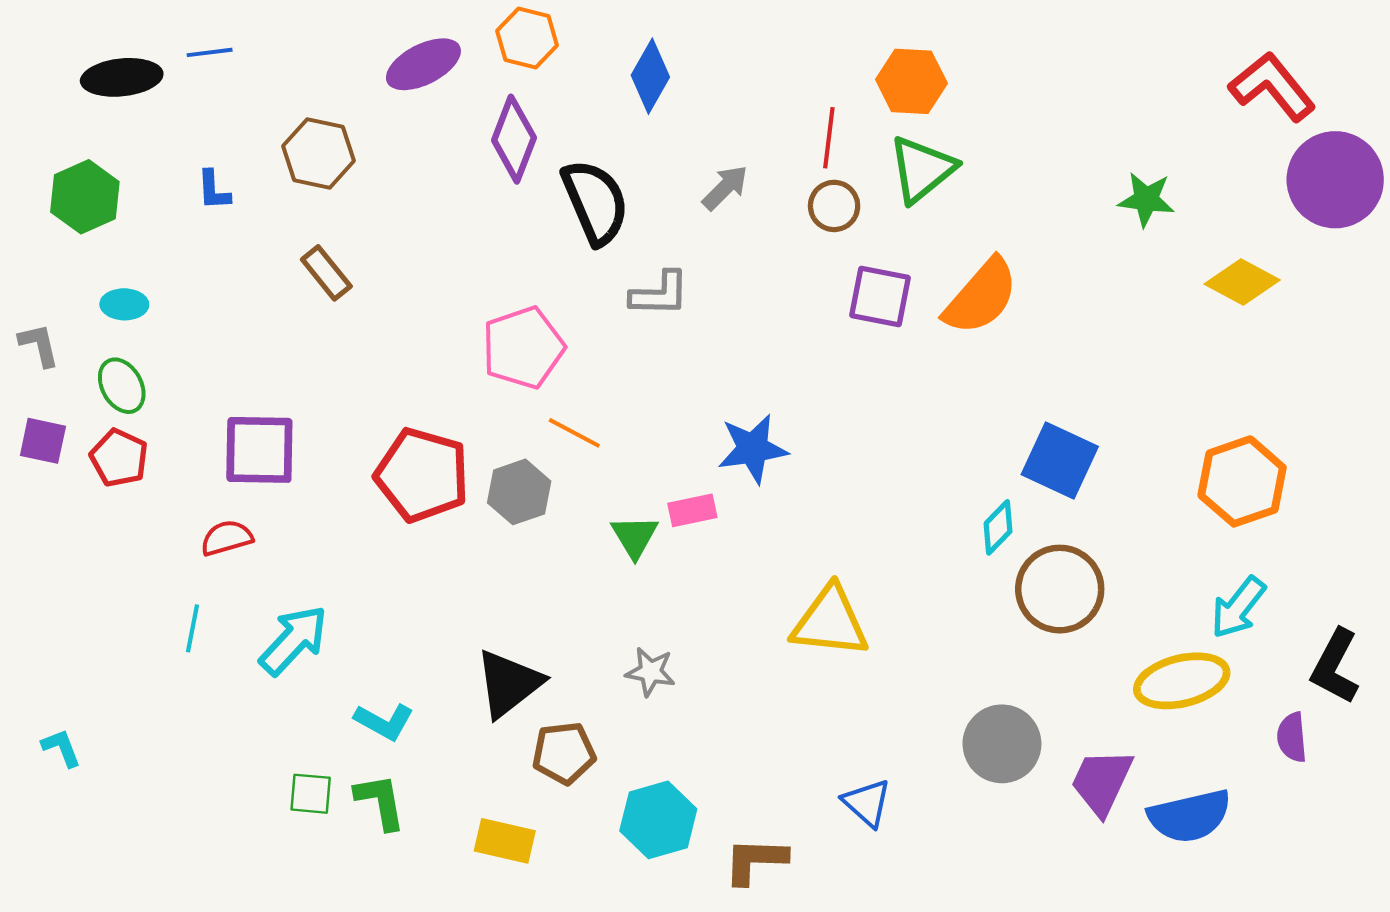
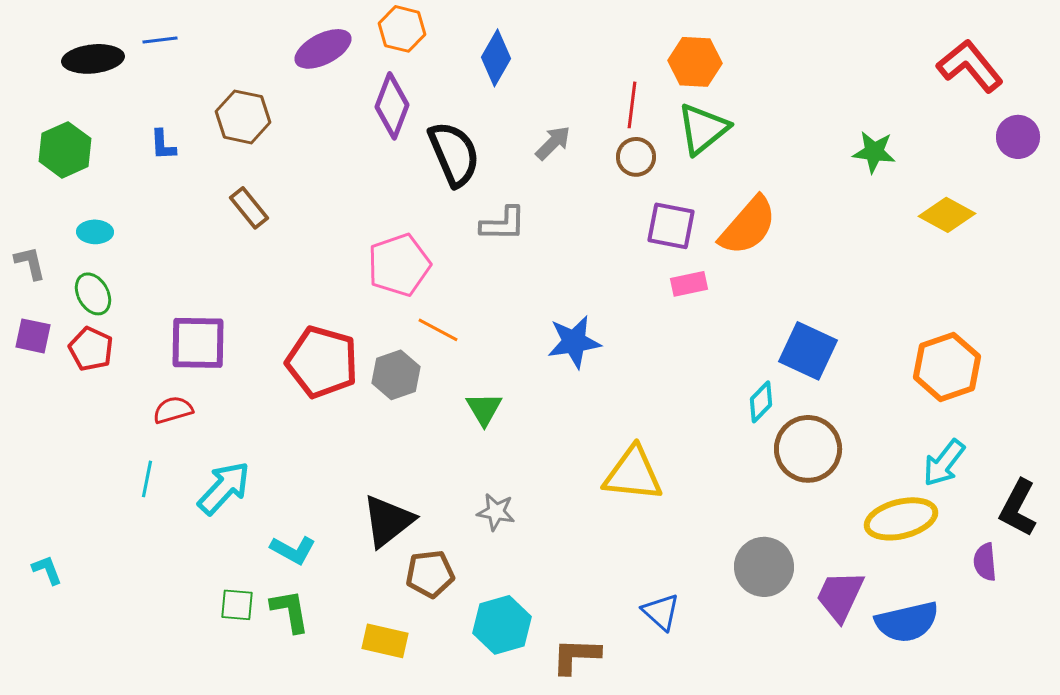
purple circle: (1335, 180) -> (1018, 137), size x0.6
pink rectangle: (692, 510) -> (689, 284), moved

